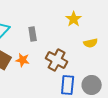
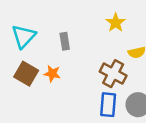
brown cross: (57, 60) -> (113, 74), moved

